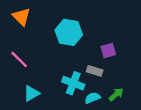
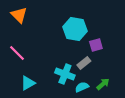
cyan hexagon: (69, 32) -> (75, 29), moved
gray rectangle: (95, 71) -> (84, 63), turned -56

